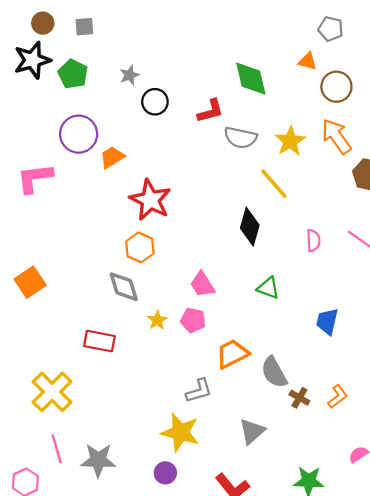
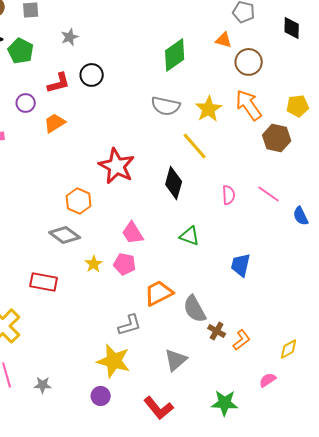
gray star: (129, 75) -> (70, 37), moved
green diamond: (251, 79) -> (175, 55), turned 68
red L-shape: (210, 111) -> (59, 83), moved
purple circle: (79, 134) -> (26, 103), size x0.6
red star: (150, 200) -> (117, 166), moved
gray diamond: (124, 287) -> (65, 235), turned -36
orange L-shape: (338, 397) -> (242, 340), moved
gray star: (98, 460) -> (43, 385), size x0.6

